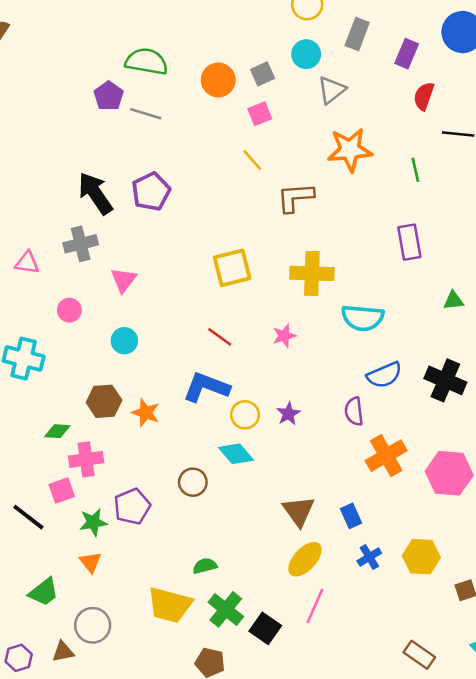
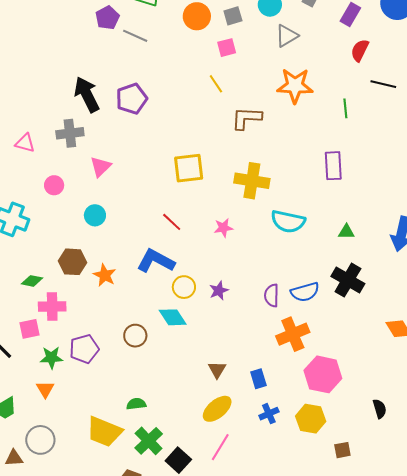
green triangle: (453, 301) -> (346, 232), moved
blue semicircle: (384, 375) -> (305, 292), moved
pink hexagon: (449, 473) -> (323, 374), moved
brown triangle: (299, 511) -> (217, 370), size x0.7

